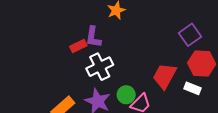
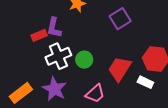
purple square: (190, 35) -> (120, 19), moved
green circle: (126, 95) -> (84, 60), moved

